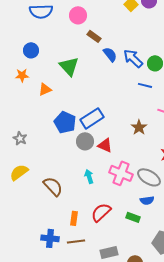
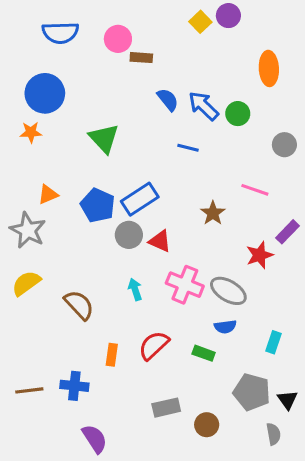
brown rectangle: (94, 36) -> (141, 58), moved, turned -32
blue circle: (31, 50) -> (45, 93), size x1.6
green triangle: (69, 66) -> (104, 138), moved
blue line: (145, 85) -> (188, 148), moved
orange triangle: (45, 89) -> (48, 194), moved
gray star: (20, 138) -> (28, 230), size x1.6
brown line: (76, 241) -> (29, 390), moved

